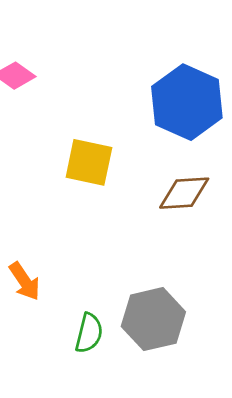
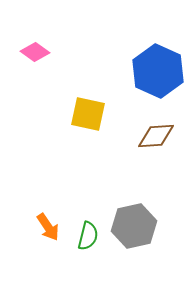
orange arrow: (25, 281) -> (48, 227), moved

